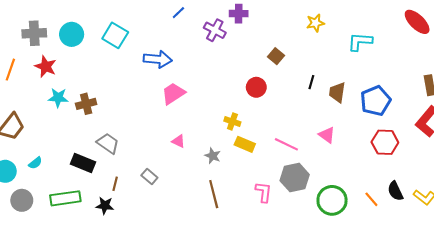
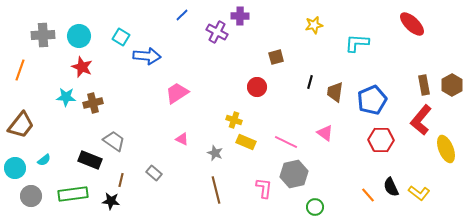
cyan square: (115, 35) -> (121, 37), size x0.7
brown square: (276, 56) -> (276, 57), turned 35
blue arrow: (158, 59) -> (147, 56), moved
red star: (46, 67) -> (82, 67), moved
green circle: (332, 200) -> (315, 207), moved, size x0.6

